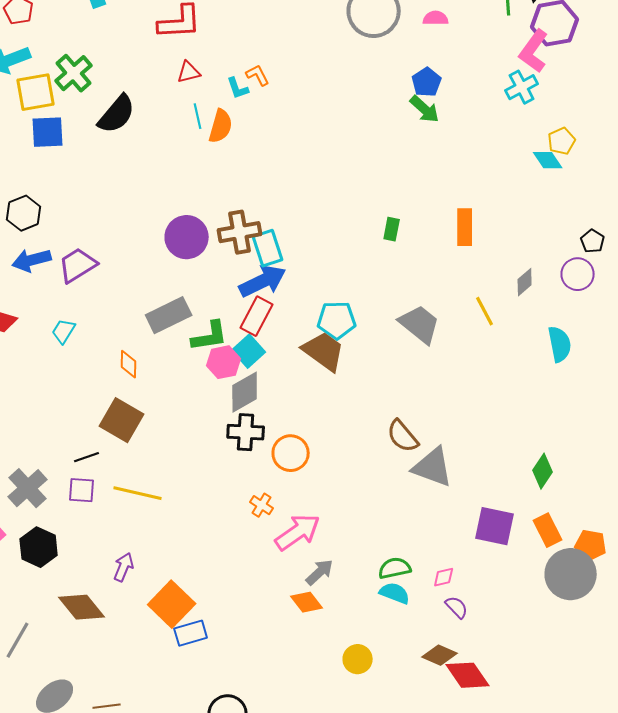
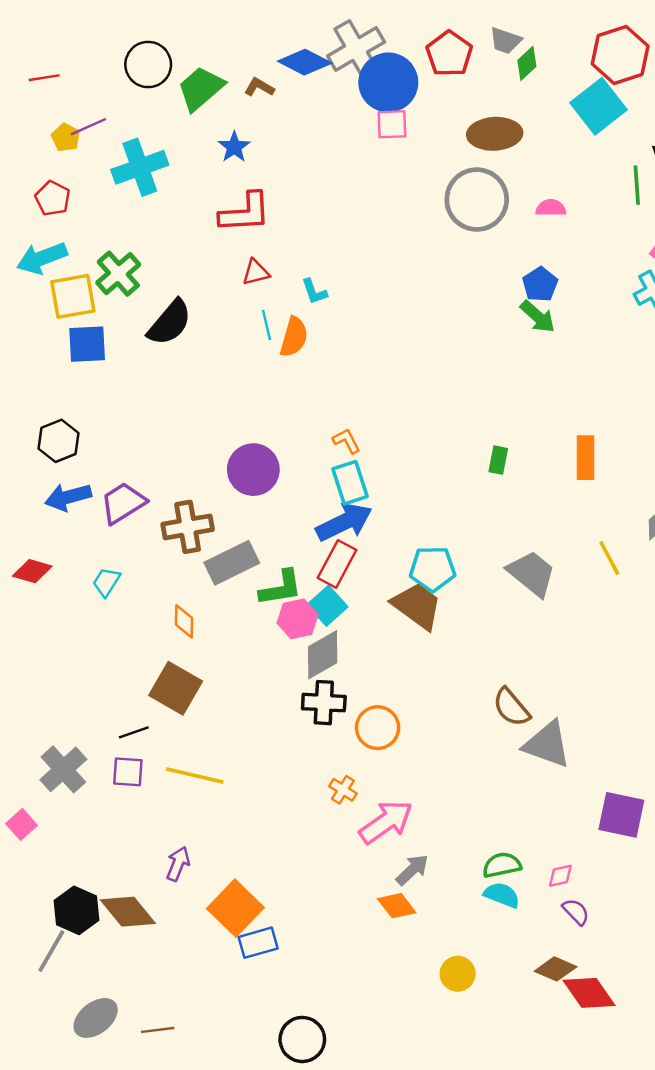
orange L-shape: (258, 75) -> (346, 441), moved
brown cross: (240, 232) -> (188, 527), moved
black hexagon: (39, 547) -> (76, 910), moved

